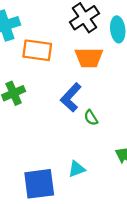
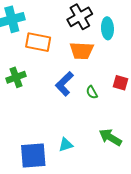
green semicircle: (91, 118) -> (92, 92), moved

